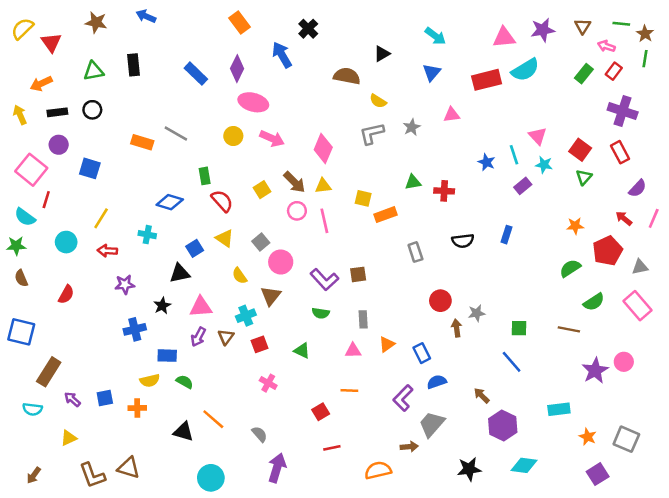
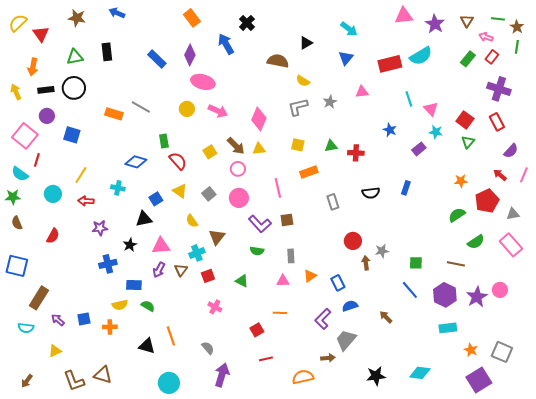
purple star: (543, 30) -> (435, 24), turned -30
pink triangle: (504, 37) -> (404, 16), moved
orange arrow: (41, 84) -> (33, 67), turned -54
black circle: (92, 110) -> (74, 88), size x1.5
cyan line: (514, 155) -> (409, 99), moved
yellow square: (363, 198) -> (298, 145), moved
pink line: (324, 221) -> (278, 188), moved
pink circle: (281, 262) -> (239, 198), moved
orange line: (213, 419) -> (171, 336), turned 30
purple hexagon: (503, 425) -> (445, 295), moved
purple square: (598, 474) -> (479, 380), size x1.4

